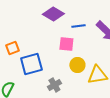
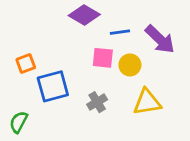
yellow circle: (77, 65) -> (130, 65), moved
gray cross: (54, 85) -> (97, 102), moved

